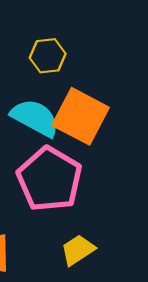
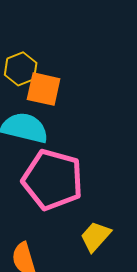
orange square: (81, 116) -> (44, 89), moved, size x0.7

